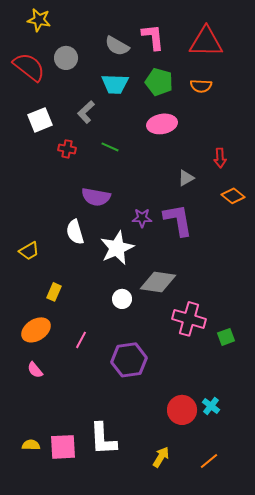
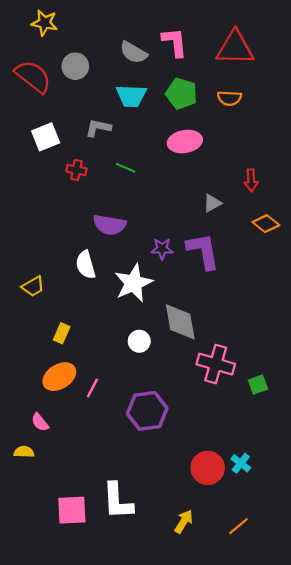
gray L-shape: (86, 112) -> (98, 128), turned 55
gray diamond: (158, 282) -> (180, 322), turned 72
orange ellipse: (36, 330) -> (59, 377), moved
yellow semicircle: (31, 445) -> (24, 452), moved

